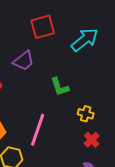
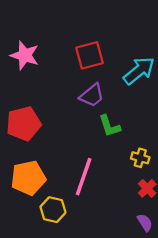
purple trapezoid: (24, 61) -> (92, 95), moved

